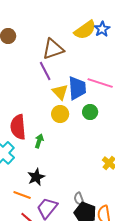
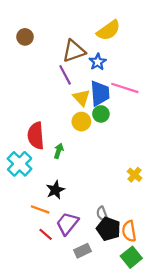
blue star: (102, 29) -> (98, 62), moved
green circle: (90, 112) -> (101, 114), moved

